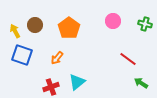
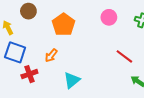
brown circle: (35, 25) -> (28, 11), moved
red cross: (51, 87) -> (29, 74), moved

